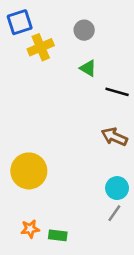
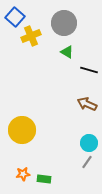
blue square: (20, 22) -> (15, 17), turned -30
gray circle: (84, 30) -> (64, 23), size x1.6

